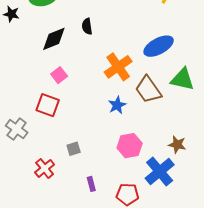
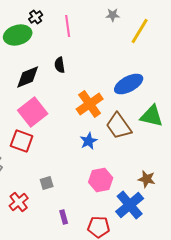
pink square: (59, 75) -> (33, 112), size x1.8

